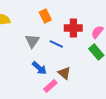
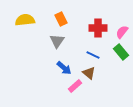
orange rectangle: (45, 16) -> (61, 19), moved
blue line: (56, 44) -> (93, 55), moved

